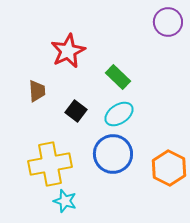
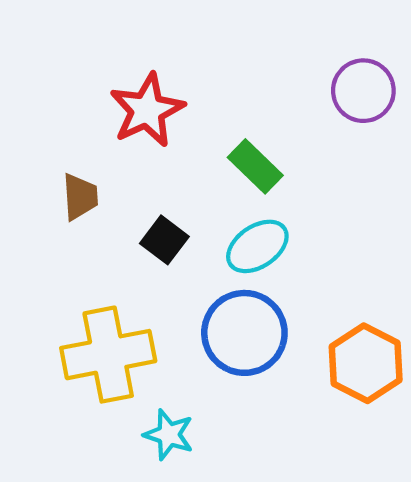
purple circle: (168, 22) -> (363, 91), moved
cyan star: (65, 201) -> (169, 435), moved

